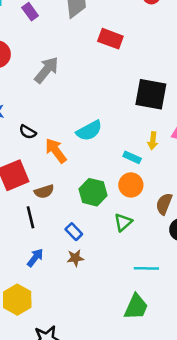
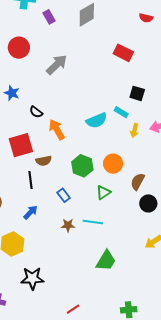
red rectangle: (110, 39) -> (123, 53), moved
black square: (151, 94) -> (137, 93), size x0.6
cyan semicircle: (89, 131) -> (97, 120), moved
cyan rectangle: (132, 157) -> (121, 112), moved
brown star: (75, 258) -> (68, 225), moved
cyan line: (146, 268) -> (93, 222), moved

